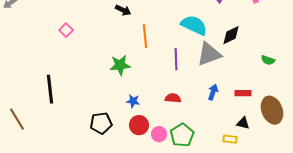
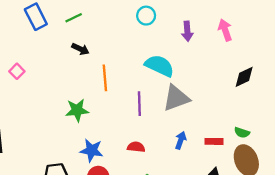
black diamond: (231, 35) -> (244, 77), moved
green semicircle: (268, 60) -> (242, 133), moved
blue star: (133, 101) -> (92, 150), size x1.5

